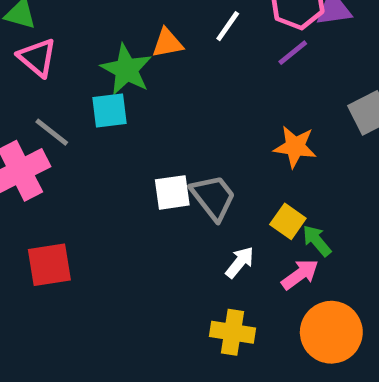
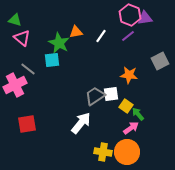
white line: (228, 26) -> (101, 36), moved
white square: (172, 192) -> (111, 94), moved
gray trapezoid: (213, 197) -> (95, 96), turned -85
white arrow: (240, 262) -> (81, 123), moved, size x1.6
orange circle: (331, 332) -> (127, 152), moved

